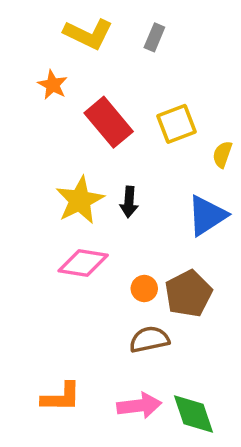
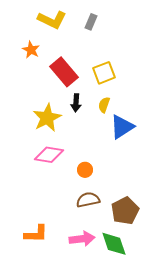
yellow semicircle: (222, 154) -> (104, 105), moved
black arrow: (129, 202) -> (76, 103), moved
brown pentagon: (188, 294) -> (125, 211), moved

